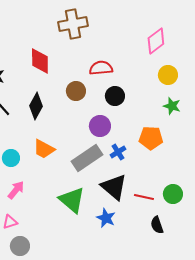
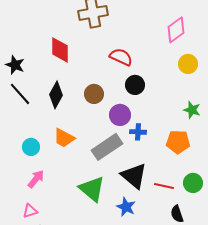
red semicircle: (101, 68) -> (121, 57), turned 30
brown circle: (76, 91) -> (94, 94), moved
green star: (172, 106) -> (192, 110), moved
orange pentagon: (151, 138) -> (178, 142), moved
blue cross: (118, 152) -> (138, 132), moved, turned 35

